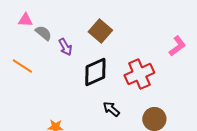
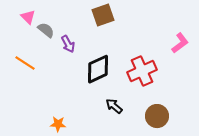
pink triangle: (25, 20) -> (28, 17), turned 42
brown square: (100, 31) -> (103, 15), moved, turned 30

